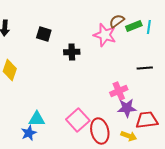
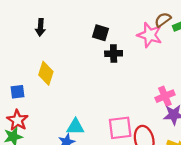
black square: (44, 34) -> (100, 33), moved
pink square: (78, 120) -> (120, 128), turned 35

